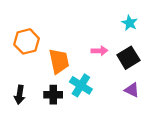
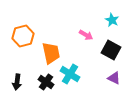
pink arrow: (99, 51) -> (86, 35), moved, turned 32
black square: (128, 58) -> (111, 50), turned -30
black cross: (53, 95) -> (46, 82), turned 35

